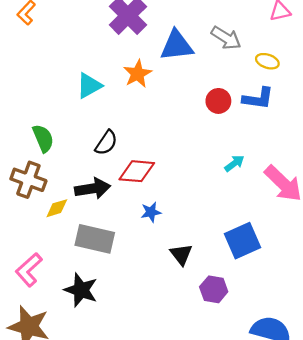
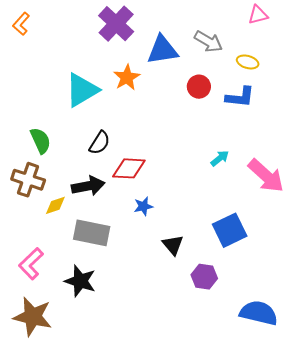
cyan triangle: (89, 86) -> (82, 90), size x1.4
red circle: (218, 101) -> (199, 87), moved

